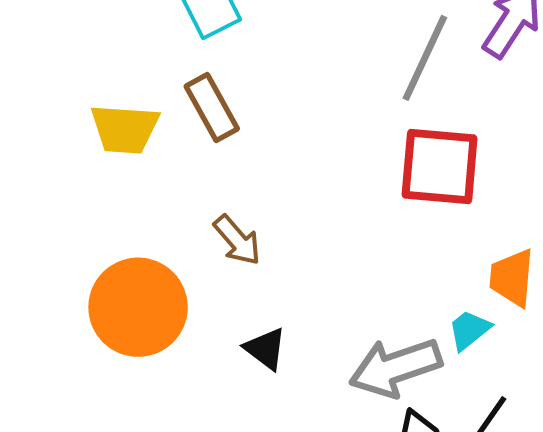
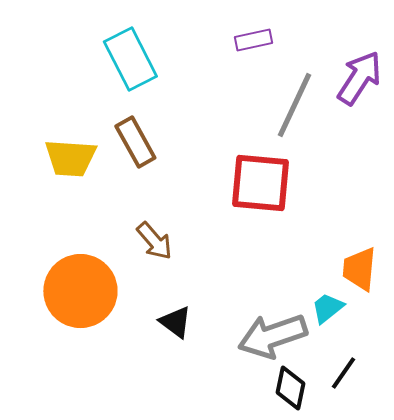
red square: (440, 166) -> (260, 183), moved

